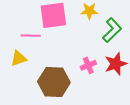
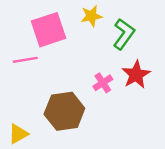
yellow triangle: (19, 58) -> (18, 134), moved

